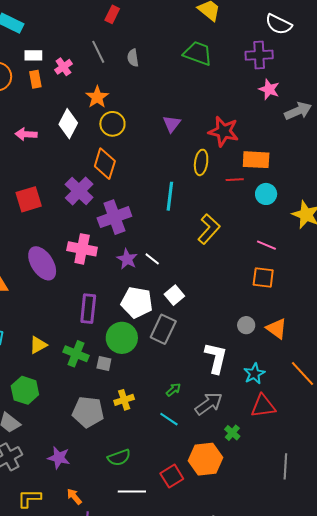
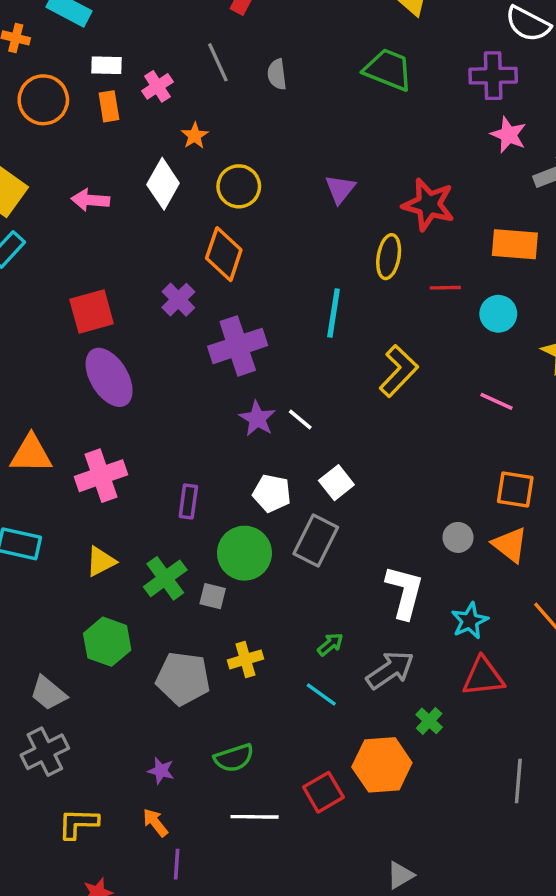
orange star: (97, 97) -> (195, 136), moved, size x0.7
orange rectangle: (256, 160) -> (515, 244), moved
purple cross: (79, 191) -> (178, 300), size x0.7
pink cross: (82, 249) -> (101, 476), moved, turned -32
purple ellipse: (42, 263) -> (109, 377), moved
orange square: (263, 278) -> (515, 489), moved
white pentagon: (137, 302) -> (272, 493), size x0.7
purple rectangle: (88, 309) -> (188, 501), size x0.7
green cross: (76, 354) -> (165, 578), turned 30
green hexagon: (25, 390) -> (107, 642), moved
purple star: (59, 458) -> (161, 771), moved, size x0.7

